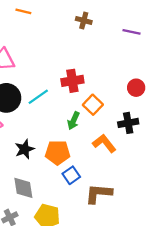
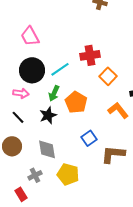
green arrow: (74, 121) -> (54, 93), moved
orange pentagon: (58, 153) -> (76, 102), moved, turned 30

